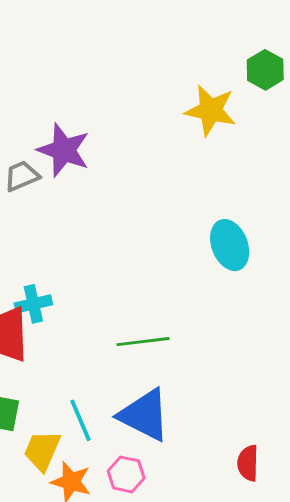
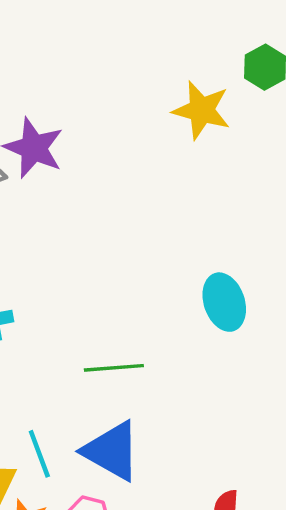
cyan ellipse: (230, 245) -> (224, 302), moved

